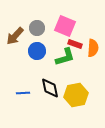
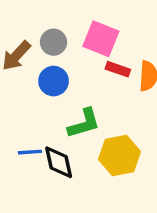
green L-shape: (65, 57) -> (84, 123), moved
black diamond: (50, 88) -> (59, 162), moved

